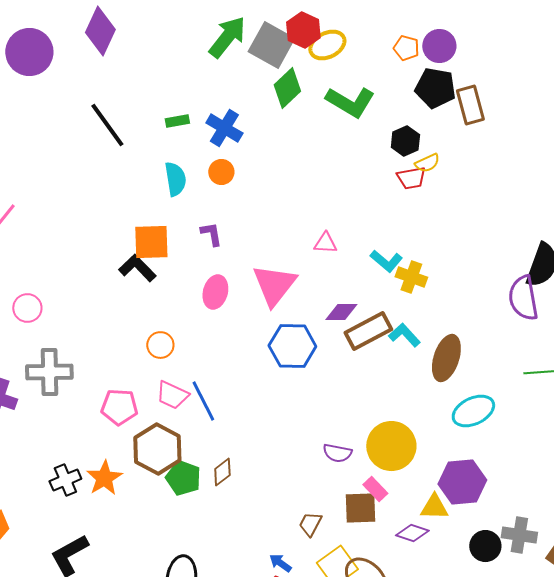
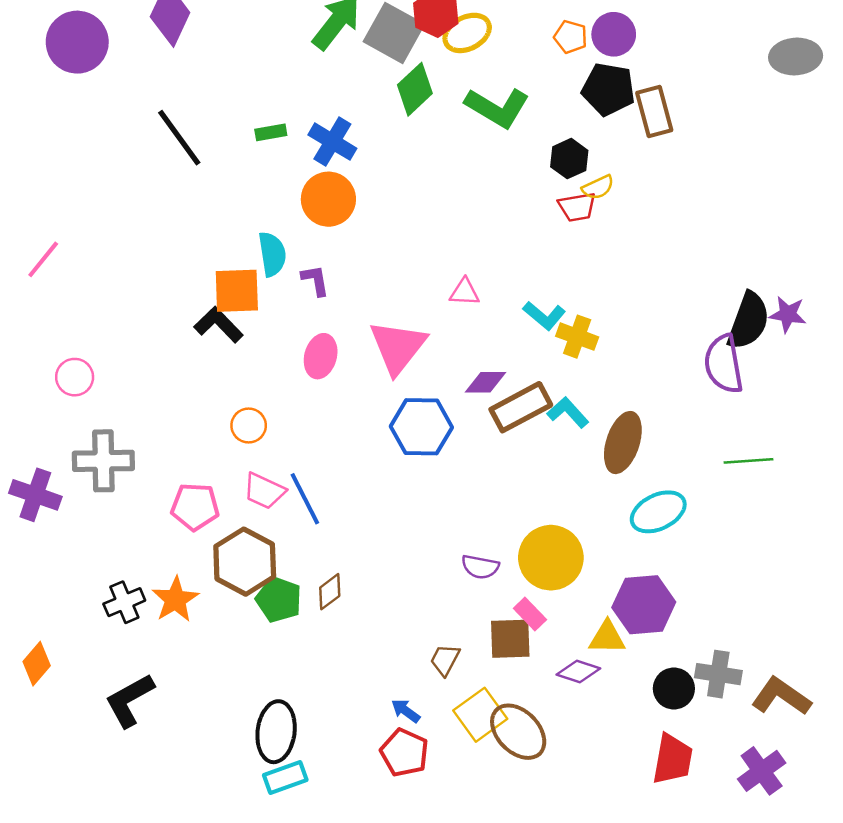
orange circle: (221, 172) -> (328, 199), size x1.6
cyan semicircle: (175, 179) -> (272, 254), moved

